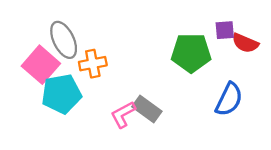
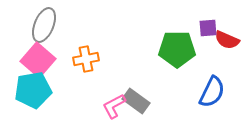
gray ellipse: (64, 40) -> (44, 25), moved, turned 48
cyan pentagon: (61, 94) -> (33, 90), moved

